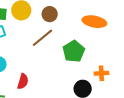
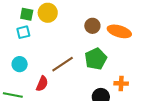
brown circle: (50, 14) -> (92, 26), moved
brown line: (42, 38) -> (63, 64), moved

